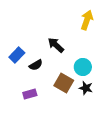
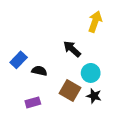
black arrow: (56, 45) -> (72, 49), moved
black semicircle: (36, 65) -> (39, 71), turned -136

